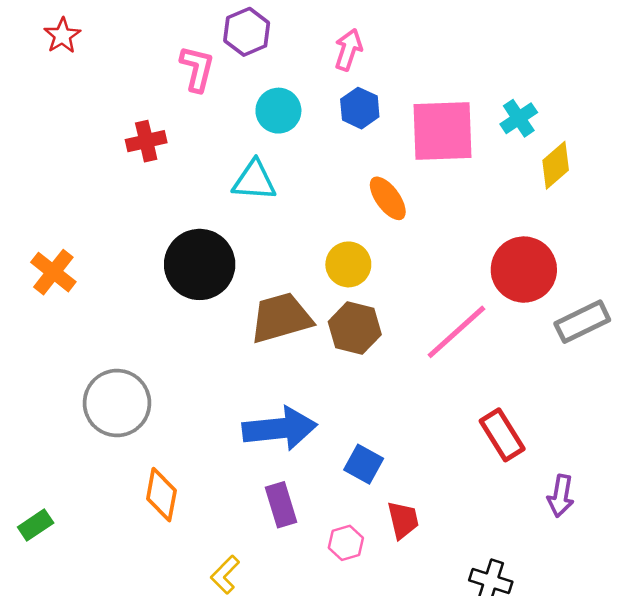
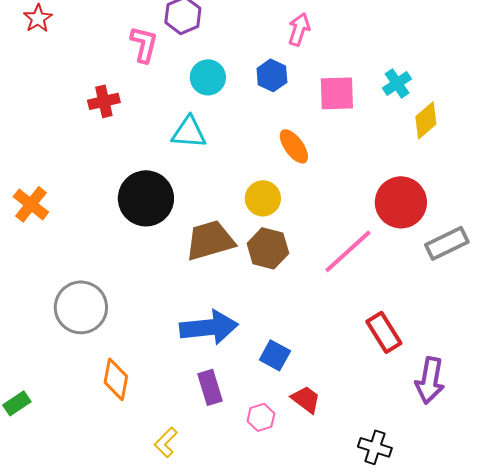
pink arrow: (348, 50) -> (299, 29), moved
pink square: (442, 131) -> (337, 93), size x0.7
purple arrow: (561, 496) -> (430, 380), size x1.4
red trapezoid: (403, 520) -> (306, 399), turned -40

